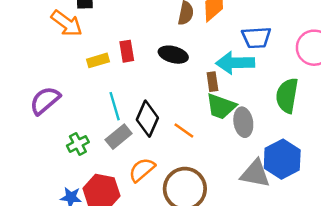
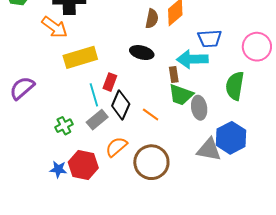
red rectangle: (127, 51) -> (110, 82), moved, turned 30
yellow rectangle: (98, 60) -> (80, 57), size x1.8
purple semicircle: (45, 101) -> (22, 88), moved

